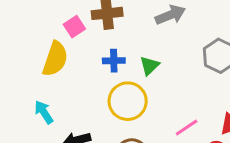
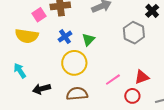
yellow semicircle: (55, 59) -> (27, 36), turned 80
blue cross: (114, 61) -> (65, 37), turned -32

